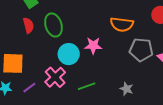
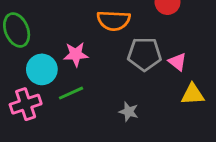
pink cross: (55, 77) -> (26, 104), turned 30
green line: (87, 86) -> (71, 93), moved

